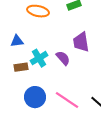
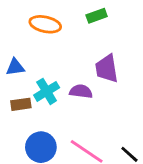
purple semicircle: (63, 58) -> (81, 91), turned -42

